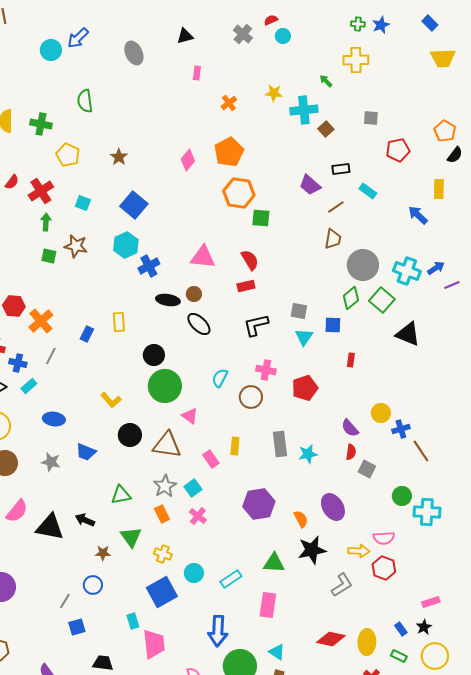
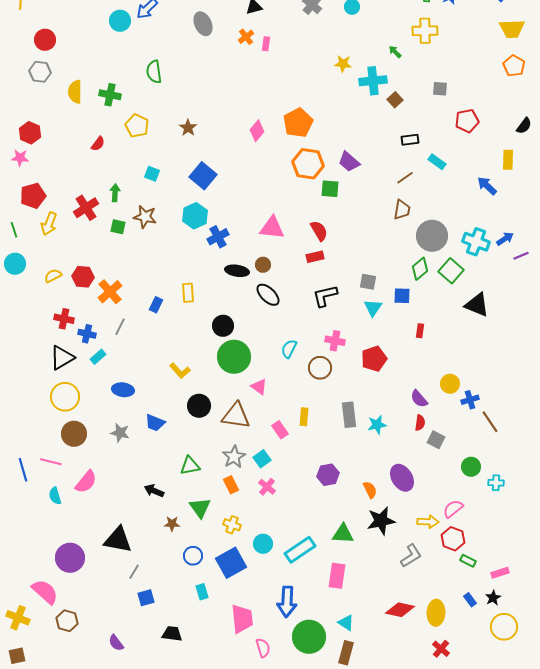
orange cross: (229, 103) -> (246, 37), moved
orange pentagon: (445, 131) -> (514, 66), moved
red semicircle: (12, 182) -> (98, 144), moved
purple trapezoid: (310, 185) -> (349, 162), moved
red cross: (41, 191) -> (86, 208), moved
purple hexagon: (259, 504) -> (328, 475), size x0.7
cyan cross: (427, 512) -> (496, 483), size x0.6
black triangle: (50, 527) -> (118, 540), moved
pink semicircle: (384, 538) -> (453, 509), turned 145
cyan rectangle: (231, 579) -> (300, 550), size x1.4
blue circle: (93, 585) -> (193, 556), moved
pink trapezoid: (154, 644) -> (242, 619), moved
green rectangle: (399, 656) -> (468, 561), moved

